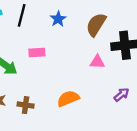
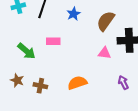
purple arrow: (121, 95) -> (123, 83), turned -80

